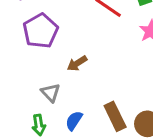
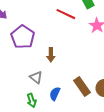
brown arrow: (77, 63) -> (51, 55), turned -48

